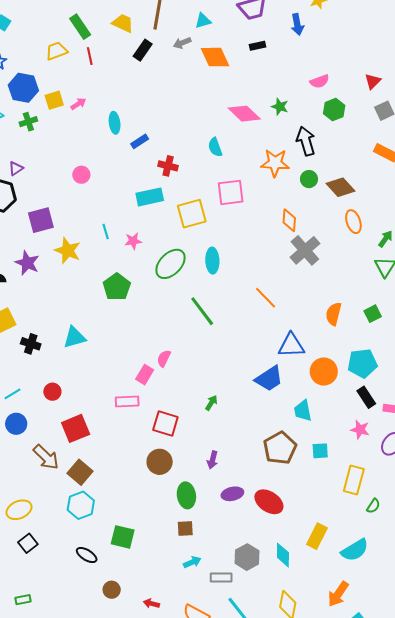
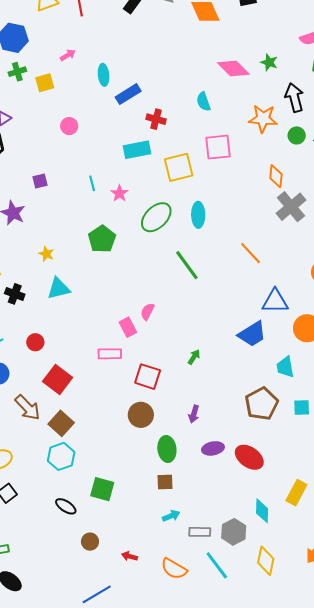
yellow square: (54, 100) -> (45, 83), moved
blue rectangle: (140, 141) -> (128, 94), size x1.4
purple square: (41, 220) -> (40, 181), moved, size x0.6
pink star: (133, 241) -> (119, 193), turned -30
yellow star: (68, 251) -> (46, 254), moved, size x0.6
pink rectangle: (145, 375) -> (128, 327), turned -60
red square: (76, 428) -> (58, 380), turned -32
gray hexagon: (247, 557) -> (234, 532), moved

